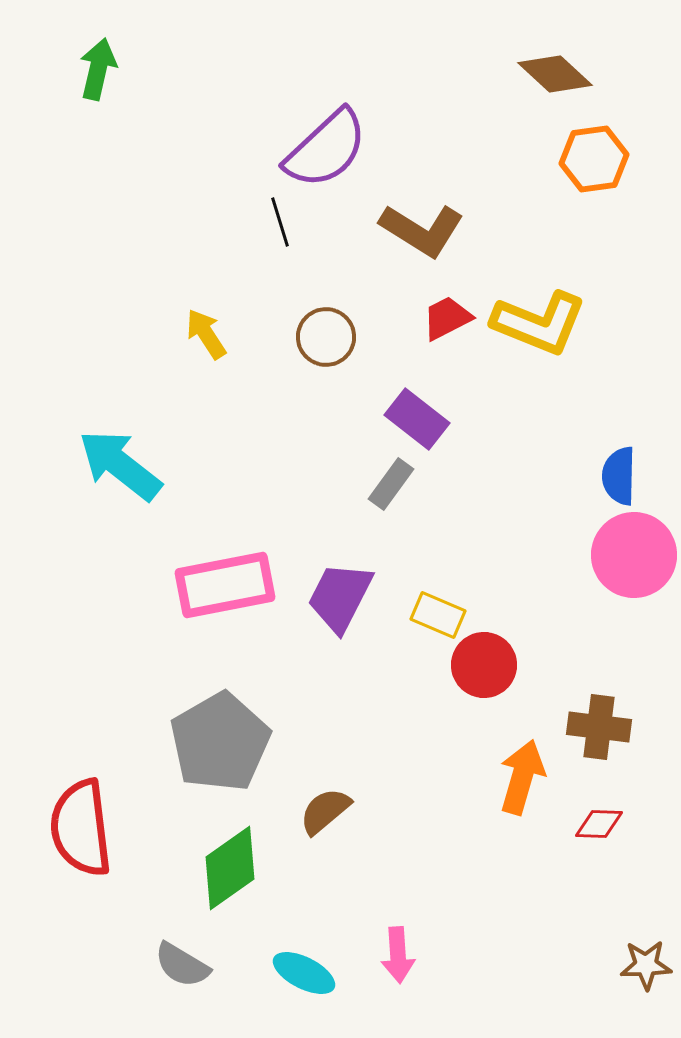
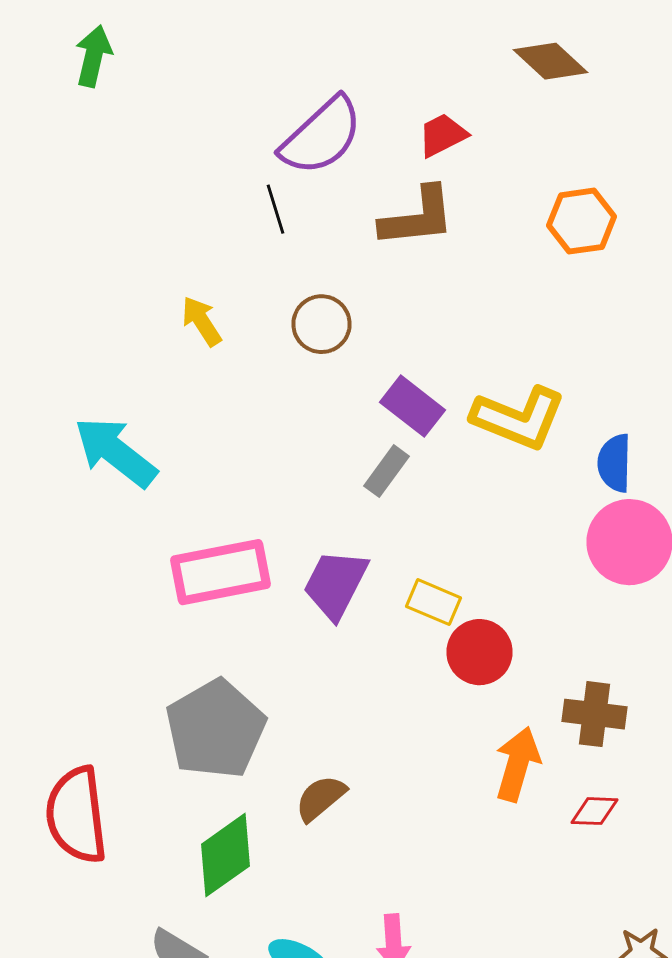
orange hexagon: (594, 159) -> (582, 221), moved
brown L-shape: (422, 230) -> (418, 217), turned -38
red trapezoid: (447, 318) -> (442, 135), moved
yellow L-shape: (539, 323) -> (518, 418), moved

